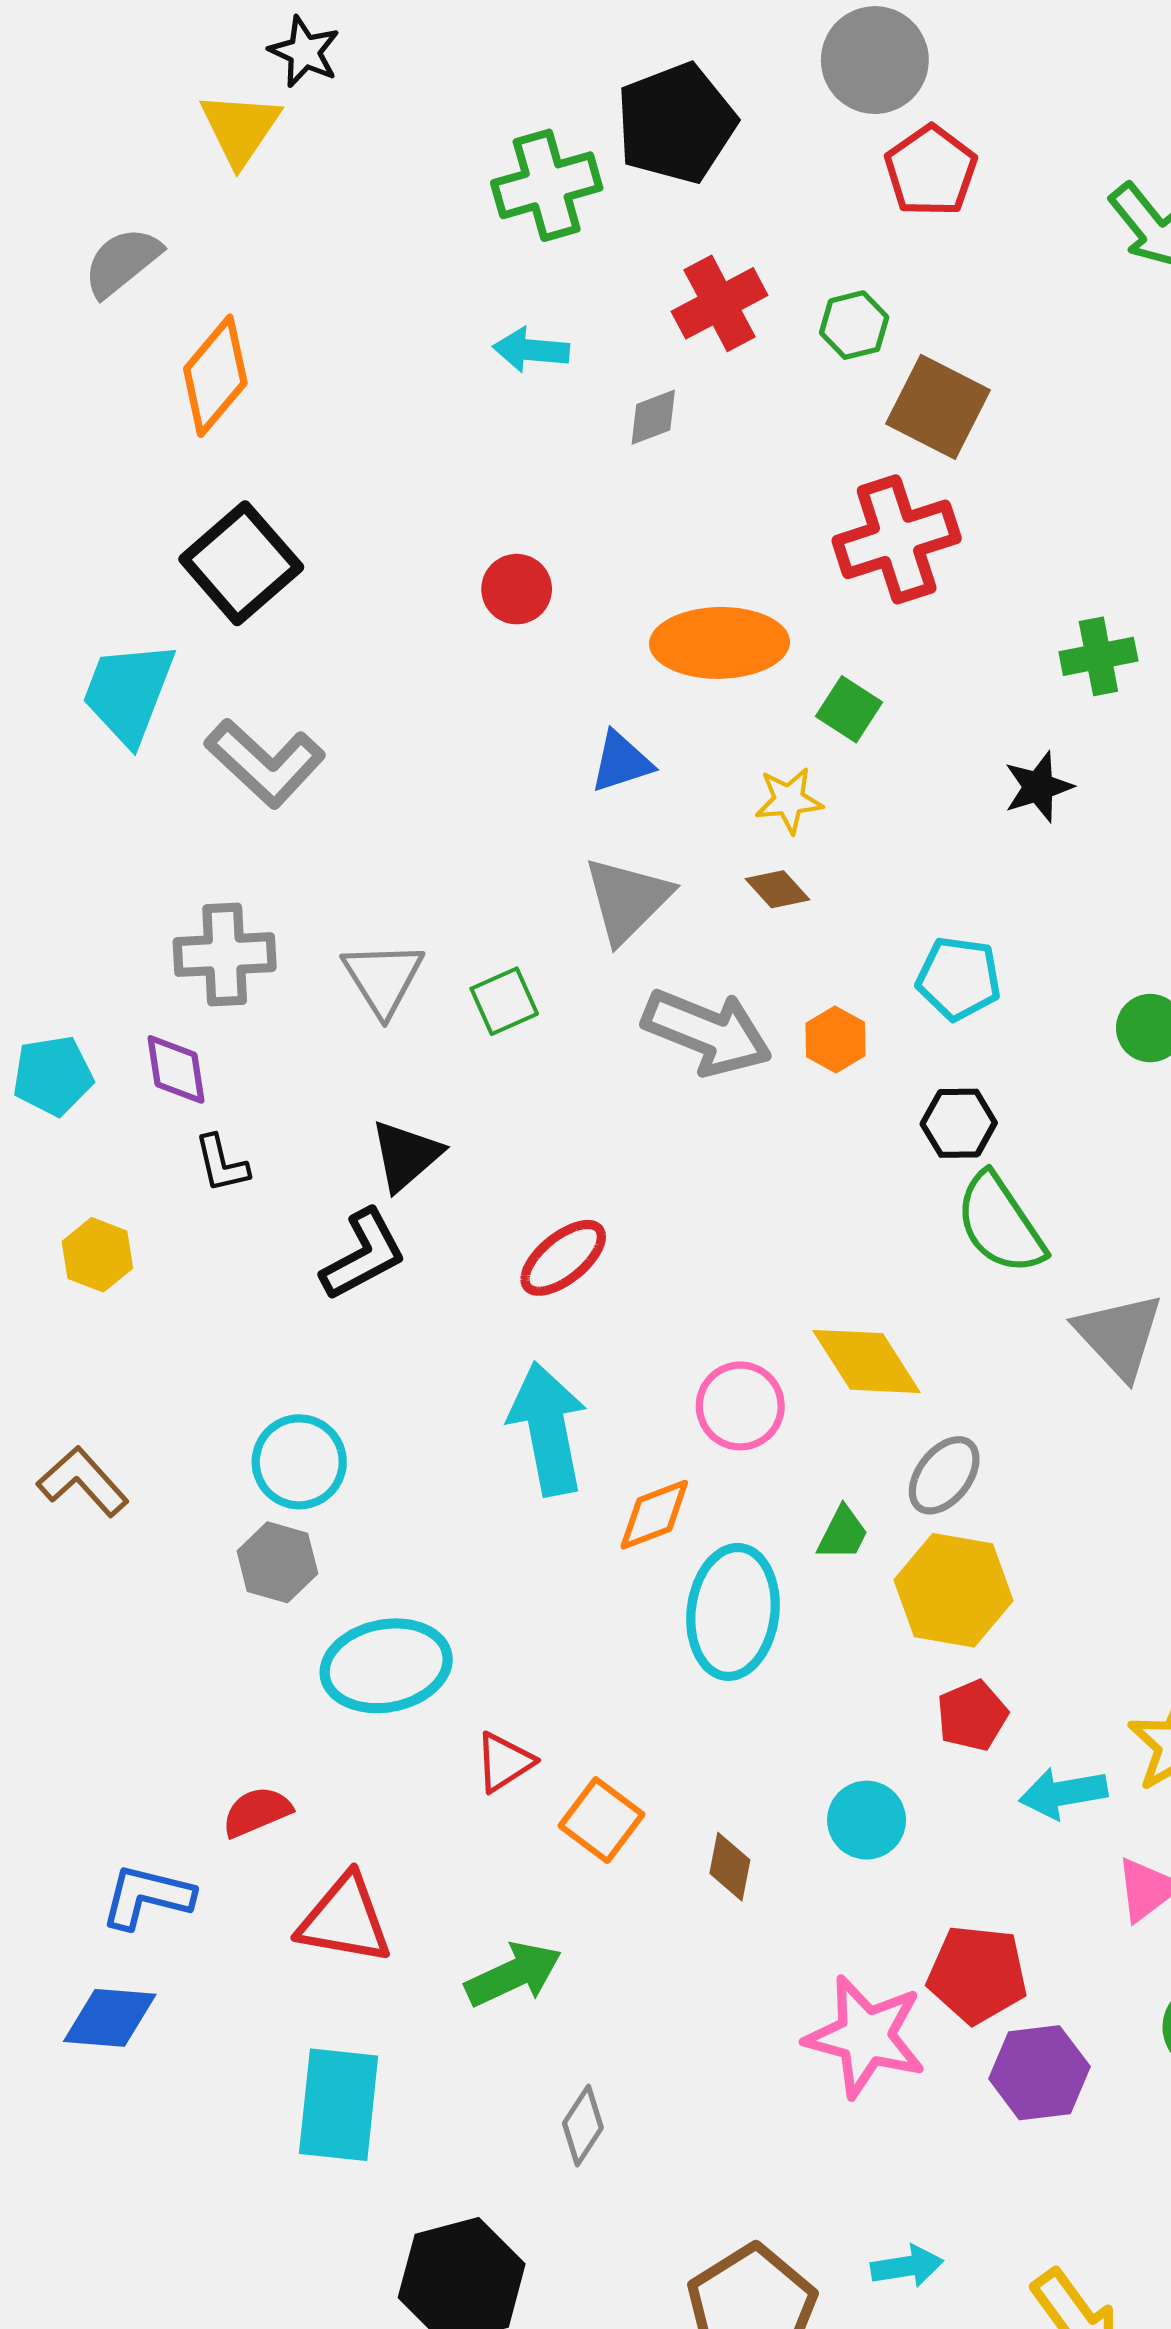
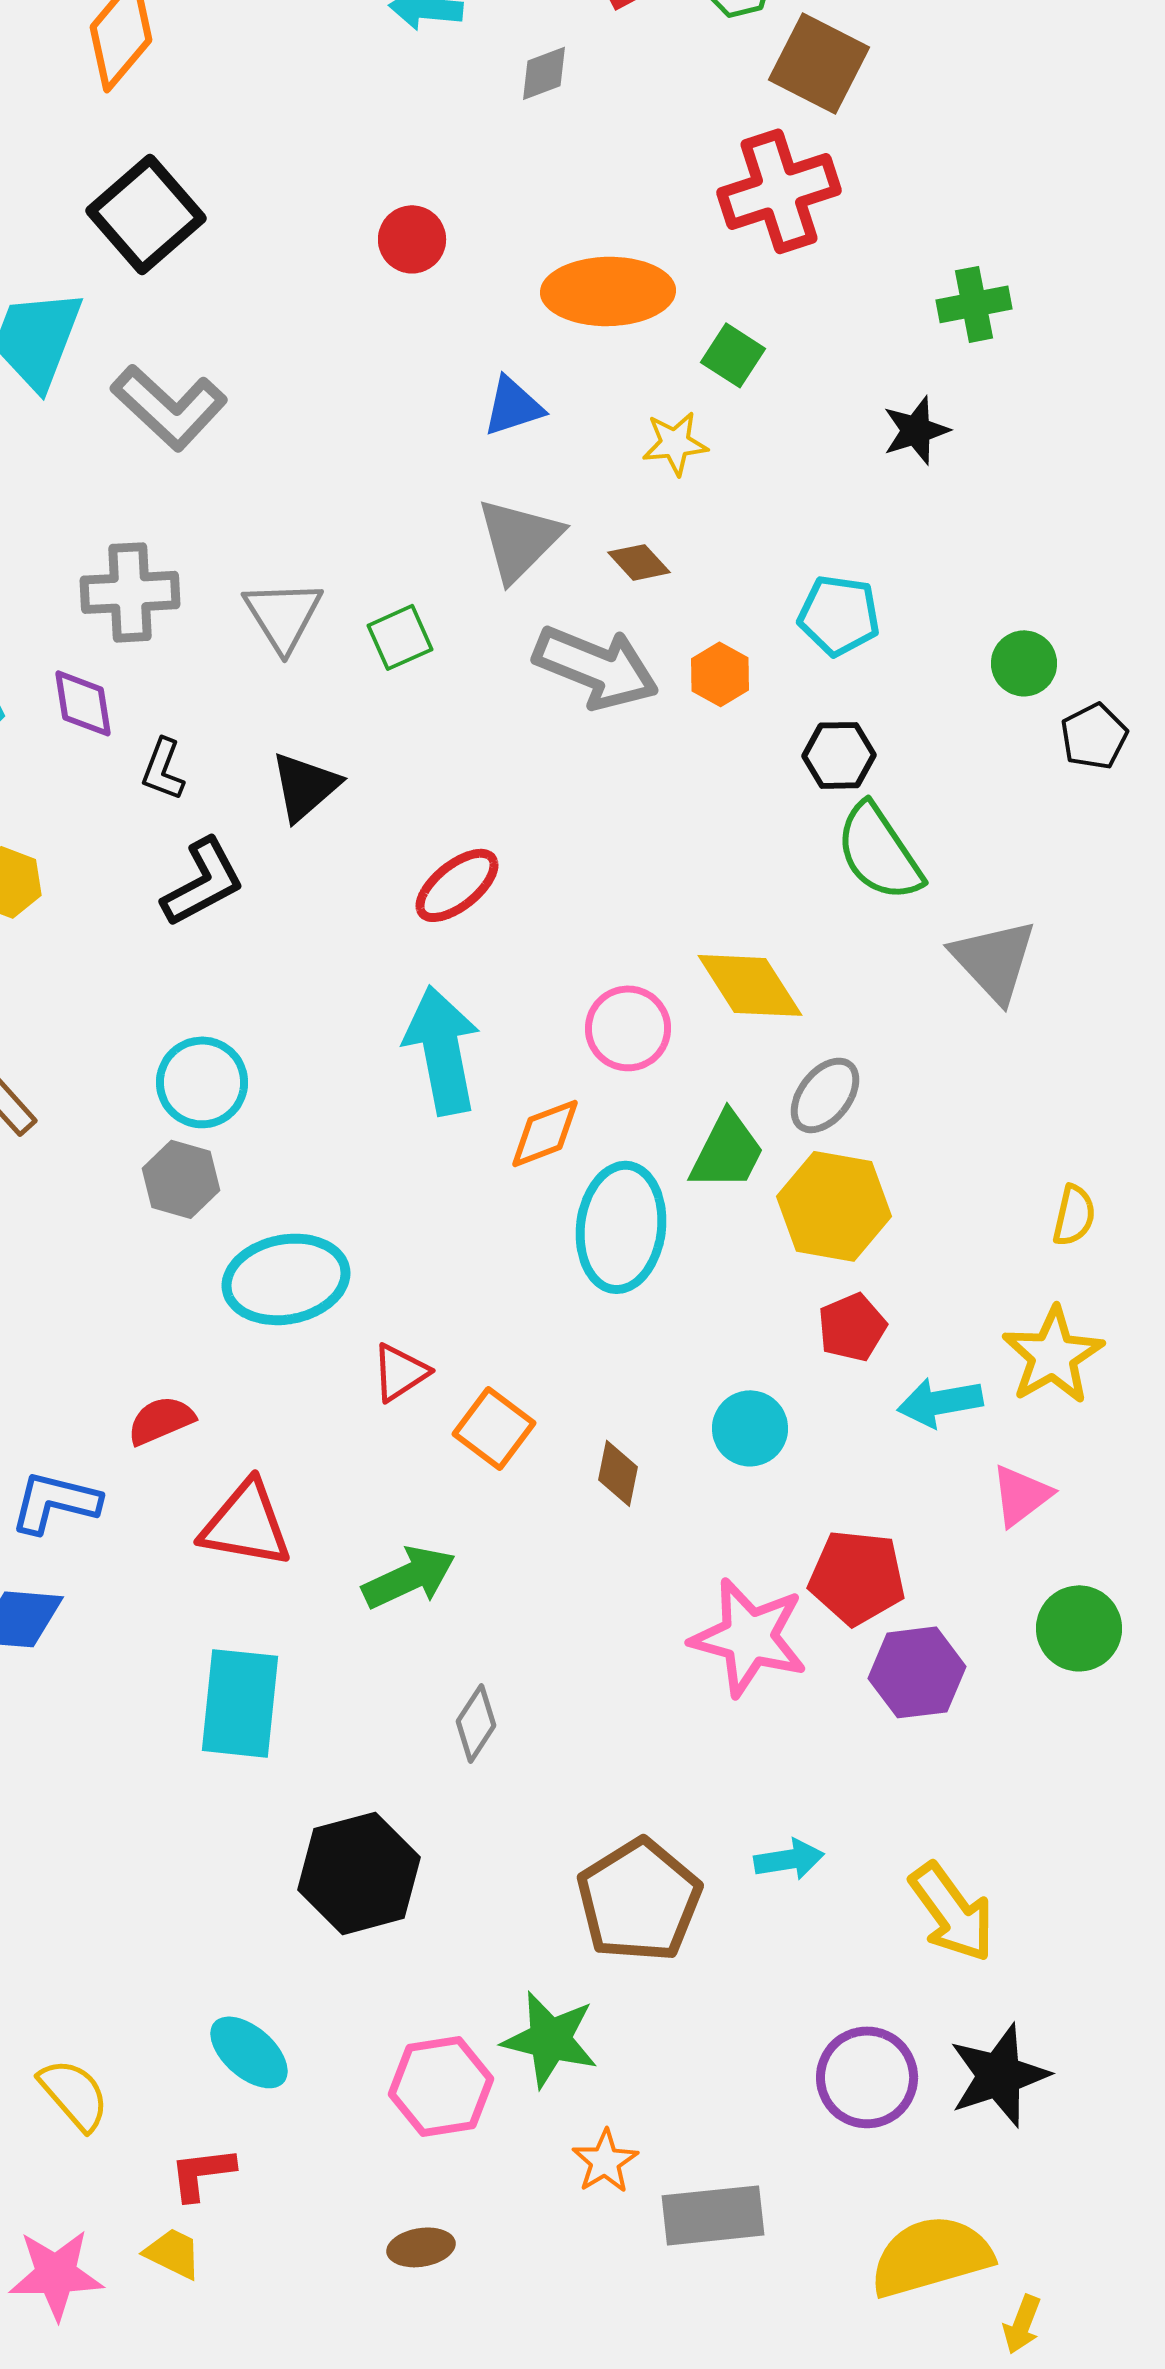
brown diamond: (778, 889) -> (639, 562), moved
black L-shape: (222, 1164) -> (163, 769), moved, turned 34
black L-shape: (363, 1255) -> (203, 882), moved
green trapezoid: (843, 1533) -> (727, 1151), size x1.5

